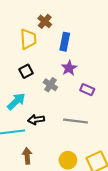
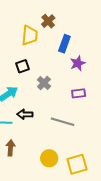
purple star: (69, 68) -> (78, 63), moved
purple rectangle: (87, 90) -> (79, 93), turned -40

